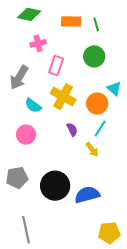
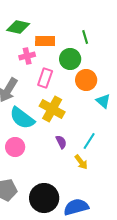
orange rectangle: (71, 21) -> (45, 41), moved
green circle: (94, 56) -> (70, 59), moved
orange circle: (97, 104) -> (86, 80), moved
cyan semicircle: (33, 106) -> (22, 118), size x1.5

